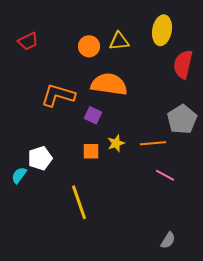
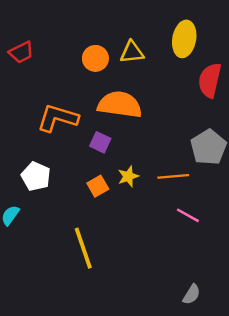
orange square: (91, 151) -> (98, 186), turned -30
white pentagon: (40, 158) -> (36, 176), moved, turned -30

